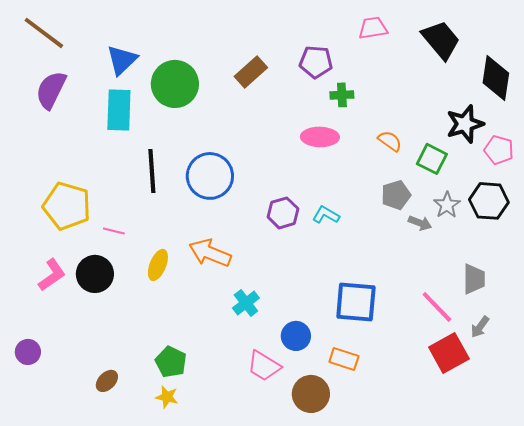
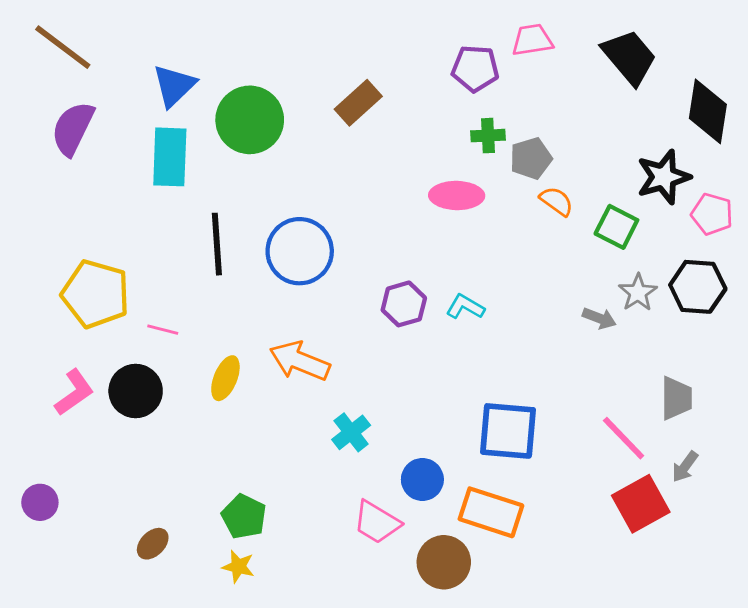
purple pentagon: (316, 62) -> (475, 69), moved
gray pentagon: (396, 195) -> (531, 158), moved
orange rectangle: (344, 359) -> (491, 512), size x1.5

